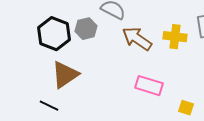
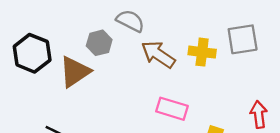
black hexagon: (54, 34) -> (32, 53), moved
brown triangle: (65, 75) -> (75, 72), moved

